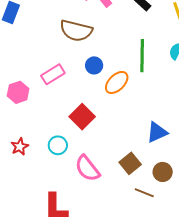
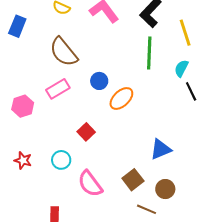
brown semicircle: (76, 31) -> (64, 52), moved, turned 36
green line: (142, 56) -> (149, 53), moved
red square: (82, 117) -> (86, 132), size x0.7
red star: (20, 147) -> (23, 160), turned -30

